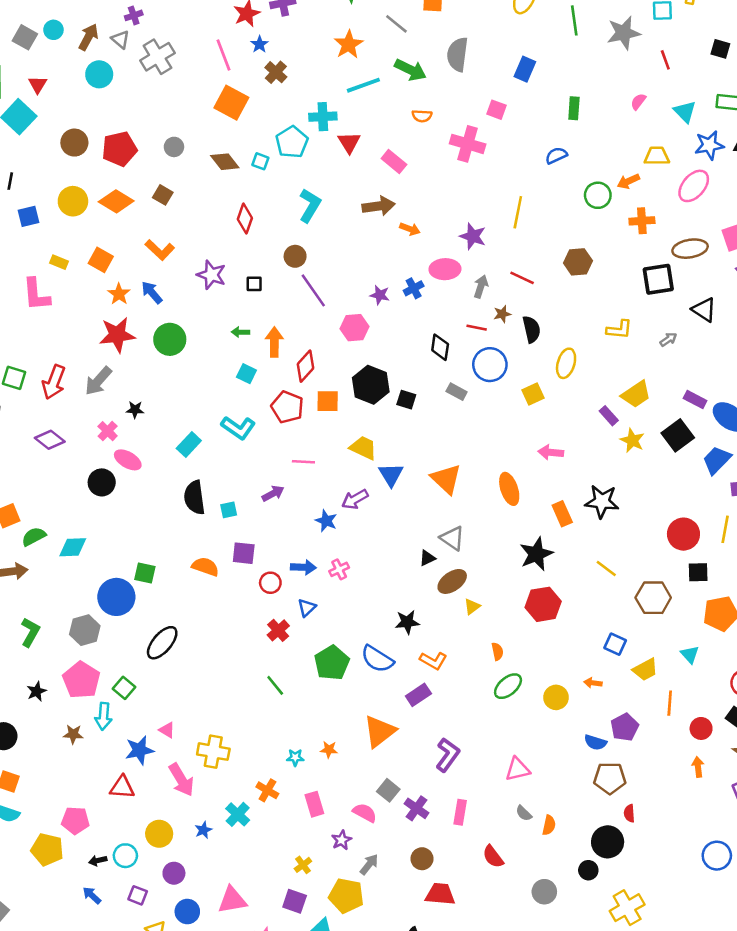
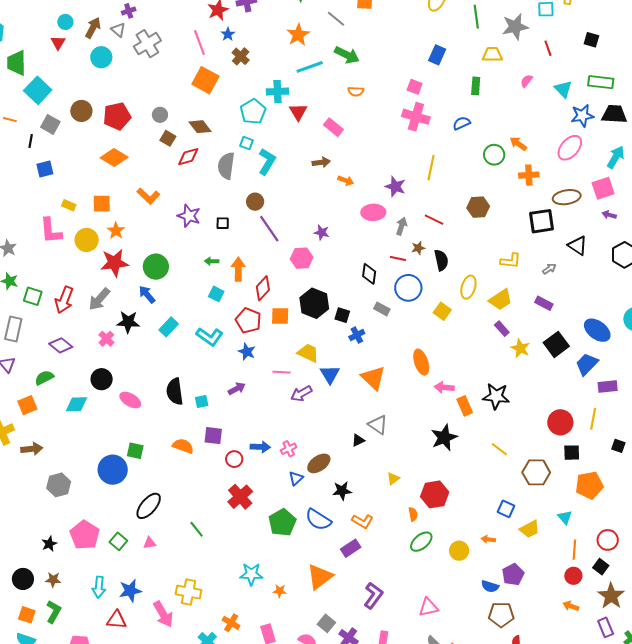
gray square: (25, 37) -> (50, 124), moved
gray semicircle: (457, 54) -> (226, 166), moved
red triangle: (38, 85) -> (58, 43), moved
pink cross: (468, 144) -> (416, 117), moved
yellow trapezoid: (657, 156) -> (492, 55), moved
cyan square: (260, 161) -> (246, 143), moved
orange arrow: (628, 181) -> (518, 144), turned 60
brown square: (163, 195) -> (168, 138), moved
yellow circle: (73, 201) -> (87, 240), moved
brown arrow: (379, 206) -> (321, 162), size x0.7
red diamond: (245, 219) -> (188, 157), moved, turned 55
orange square: (101, 260) -> (102, 204), turned -30
blue cross: (414, 288) -> (357, 335), moved
blue arrow: (152, 293) -> (147, 294), moved
yellow square: (533, 394) -> (442, 311), turned -30
yellow trapezoid: (636, 394) -> (501, 300), moved
purple rectangle: (695, 400) -> (544, 303), moved
black star: (135, 410) -> (128, 322), size x1.6
cyan rectangle: (189, 445) -> (169, 327), moved
pink arrow: (551, 452) -> (444, 387), moved
pink ellipse: (128, 460) -> (130, 400), moved
pink line: (303, 462) -> (282, 372), moved
orange ellipse: (509, 489) -> (421, 362), moved
blue star: (326, 521) -> (247, 352), moved
green semicircle: (34, 536) -> (44, 378), moved
cyan diamond: (73, 547) -> (76, 404), moved
brown ellipse: (452, 581) -> (319, 463), moved
red hexagon: (543, 604) -> (435, 494), moved
blue triangle: (307, 608) -> (296, 478), moved
gray hexagon: (85, 630) -> (59, 485), moved
red cross: (278, 630) -> (240, 497), size x1.4
green L-shape: (30, 632) -> (54, 612), moved
green line: (275, 685) -> (197, 529), moved
orange line: (670, 703) -> (574, 550), moved
cyan arrow: (103, 716) -> (99, 587), moved
pink triangle: (167, 730) -> (150, 543), moved, turned -40
brown star: (73, 734) -> (53, 580), moved
cyan star: (295, 757) -> (251, 574), moved, size x1.6
orange arrow: (698, 767) -> (571, 606), turned -63

